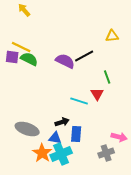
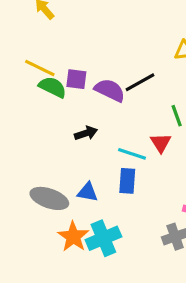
purple square: (12, 57) -> (76, 79), moved
black arrow: (62, 122) -> (86, 133), moved
blue rectangle: (76, 134) -> (127, 181), moved
blue triangle: (55, 138) -> (88, 192), moved

